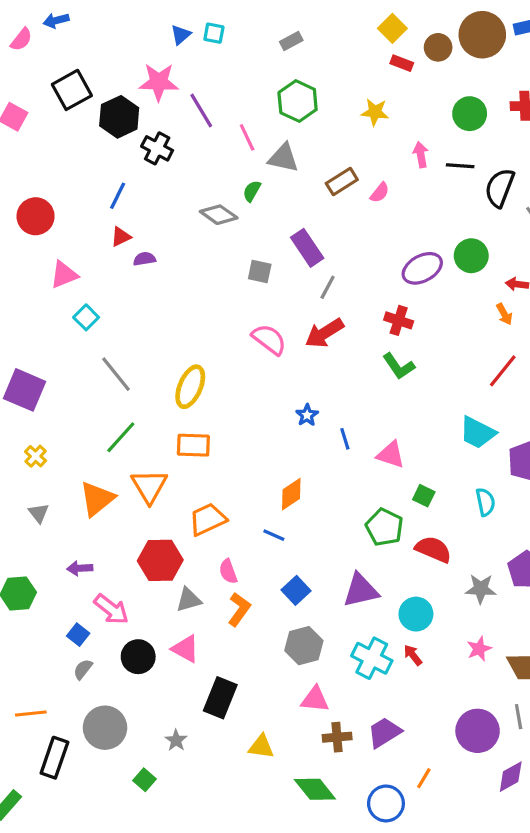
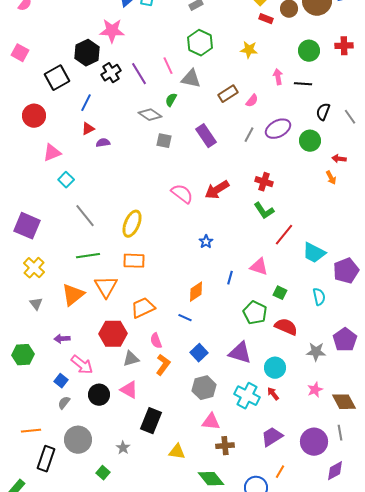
black square: (72, 90) -> (57, 78), moved
purple line: (201, 110) -> (139, 74), moved
black cross: (157, 148) -> (111, 73), turned 30
black semicircle: (500, 188) -> (323, 112), moved, size x0.7
purple ellipse: (422, 268) -> (278, 129), moved
gray square: (260, 271) -> (164, 141), moved
gray line: (328, 287) -> (249, 135), moved
red line: (503, 371) -> (284, 235), moved
green line: (121, 437) -> (88, 256), turned 40
blue line: (345, 439) -> (230, 278), moved, turned 32
yellow cross: (36, 456) -> (34, 268), size x1.5
purple triangle: (361, 590) -> (240, 353), turned 30
purple trapezoid: (384, 732) -> (272, 437), moved

